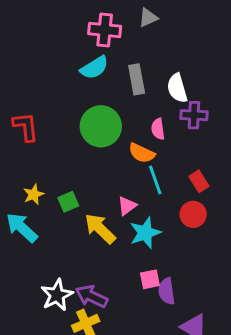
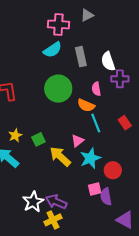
red circle: (193, 214) -> (113, 170), moved

